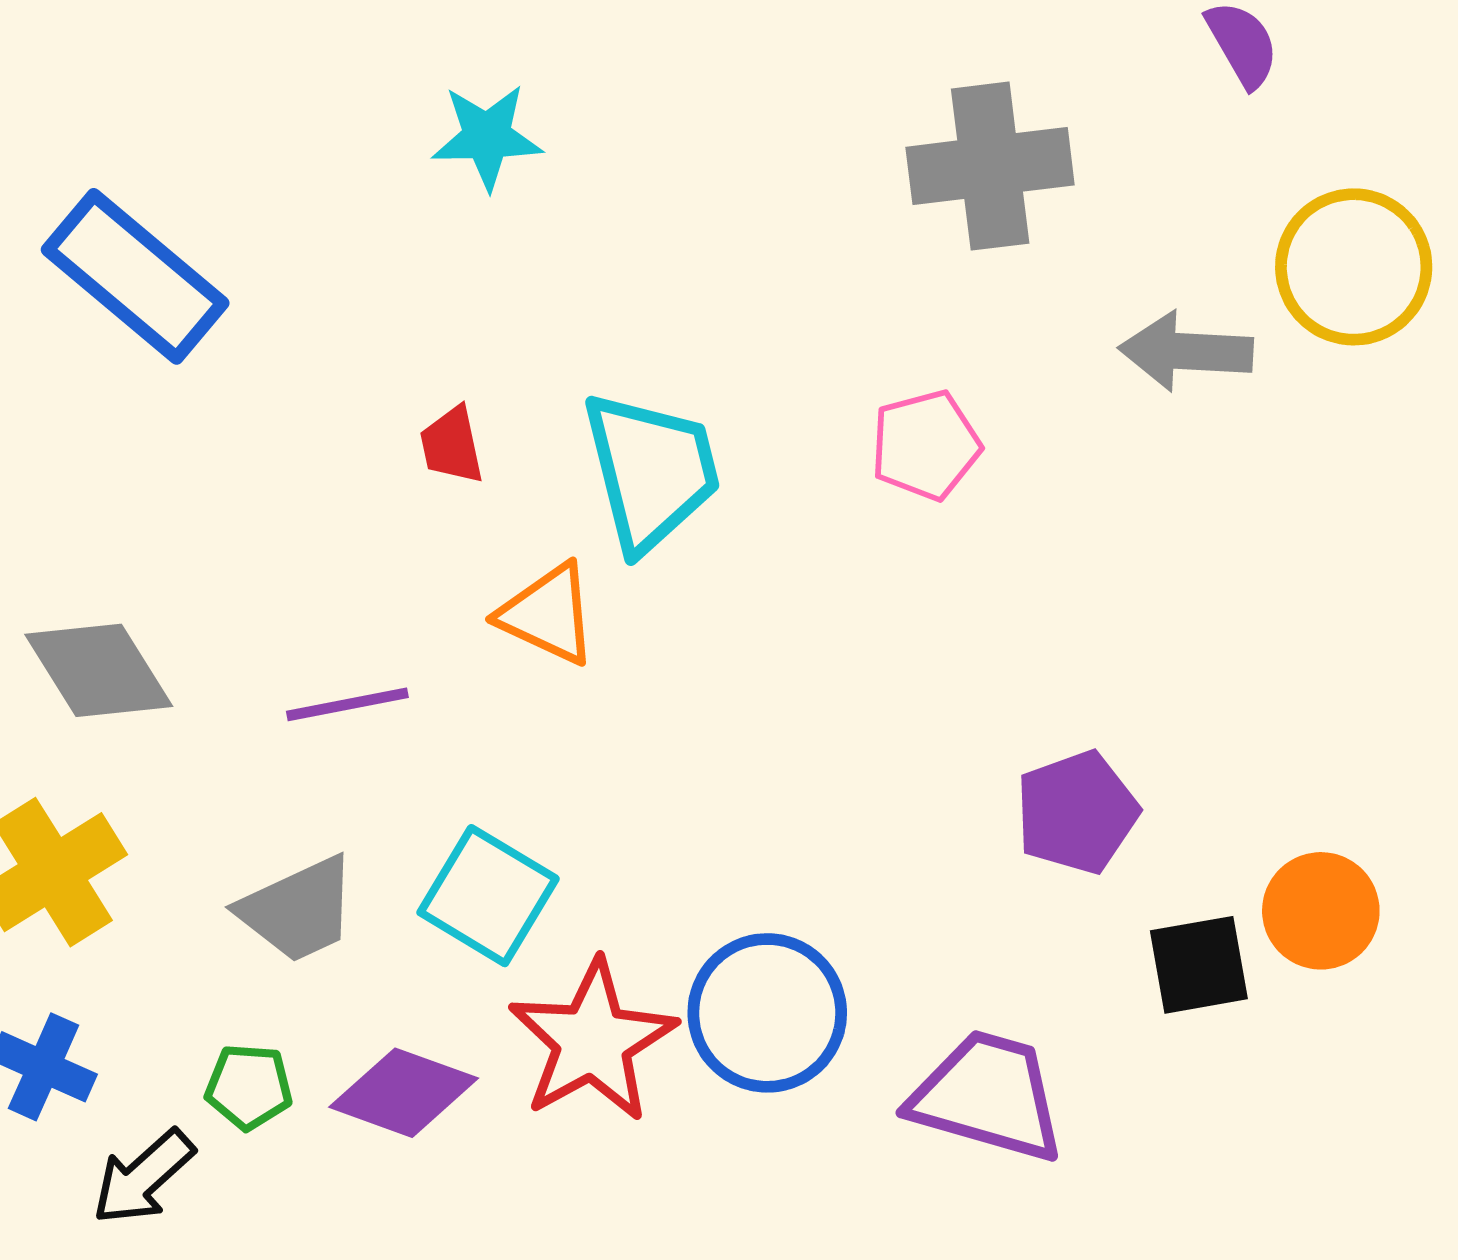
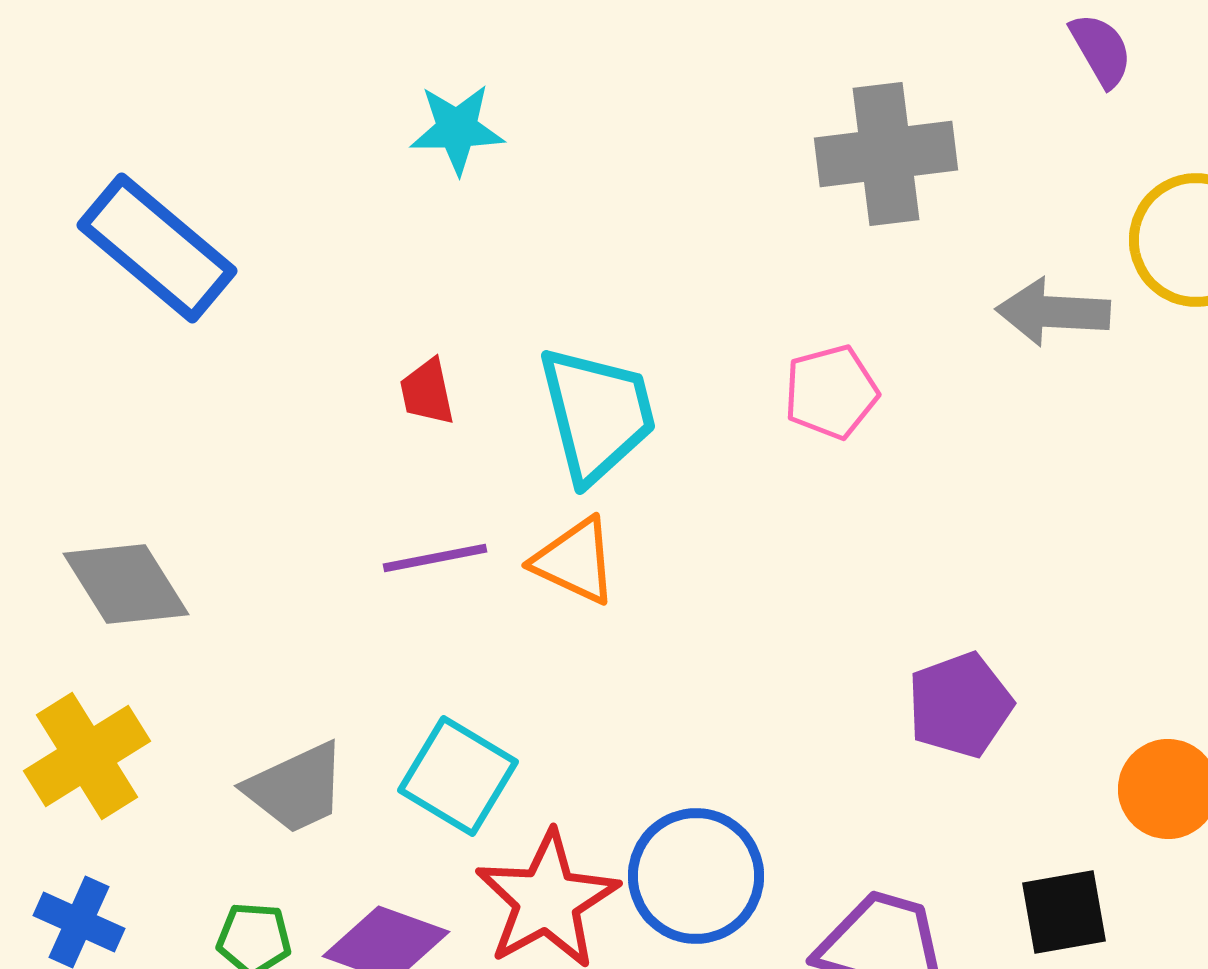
orange triangle: (548, 614) -> (575, 561), moved
purple line: (347, 704) -> (435, 558), moved
black square: (1199, 965) -> (1064, 912), moved

